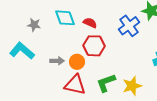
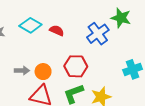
cyan diamond: (65, 18) -> (30, 25), turned -40
red hexagon: (94, 46) -> (76, 66), moved

